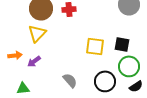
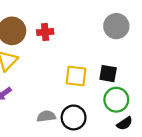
gray semicircle: (70, 80) -> (46, 116), turned -56
black circle: (105, 81) -> (74, 117), moved

